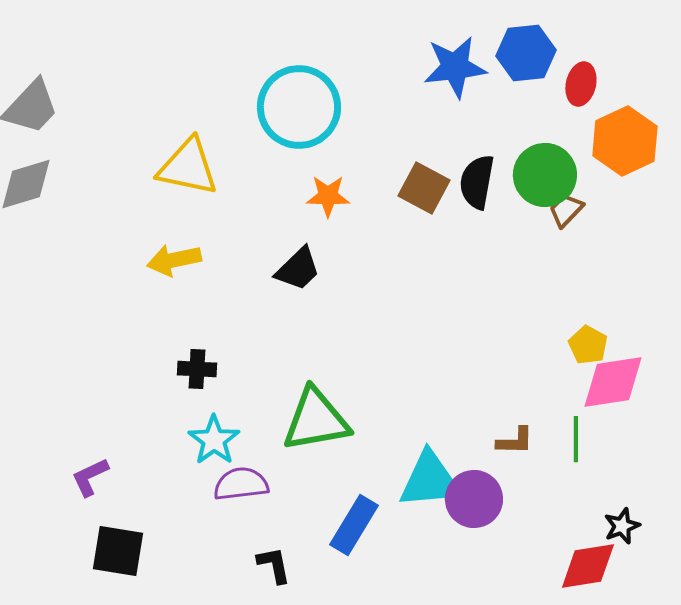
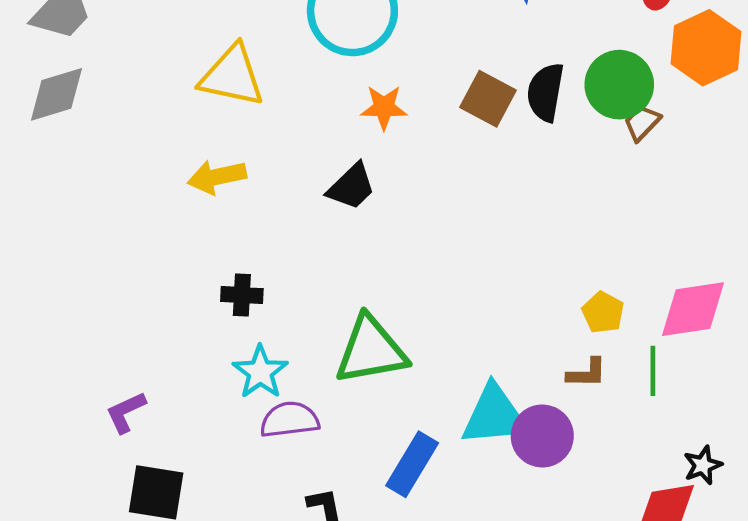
yellow pentagon: (588, 345) -> (603, 312), moved

